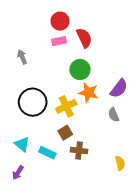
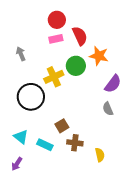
orange star: (88, 93) -> (99, 56), moved
yellow cross: (66, 106) -> (54, 77), moved
yellow semicircle: (120, 163) -> (100, 155), moved

